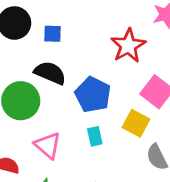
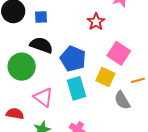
red star: (128, 46) -> (96, 22), size x0.7
cyan rectangle: (95, 136) -> (76, 88), size x1.6

